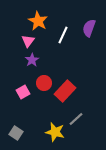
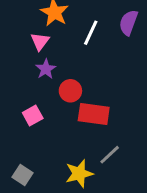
red circle: (44, 83) -> (70, 91), moved
red rectangle: (65, 91) -> (94, 114), turned 55
yellow star: (55, 132) -> (79, 174), turned -30

